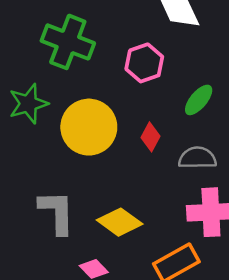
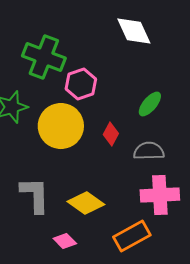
pink hexagon: (144, 63) -> (81, 84), moved

